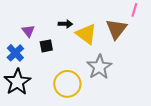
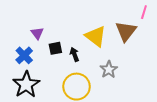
black arrow: (65, 24) -> (74, 54), moved, turned -112
gray star: (99, 67) -> (109, 69), size x0.7

